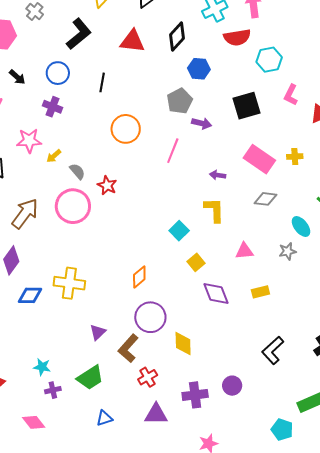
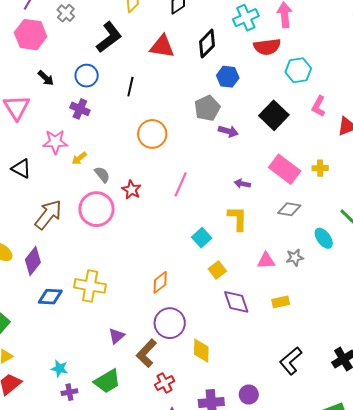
black square: (247, 106) -> (274, 115), turned -32
pink line: (173, 151) -> (181, 184), moved
gray star: (288, 251) -> (295, 257), moved

